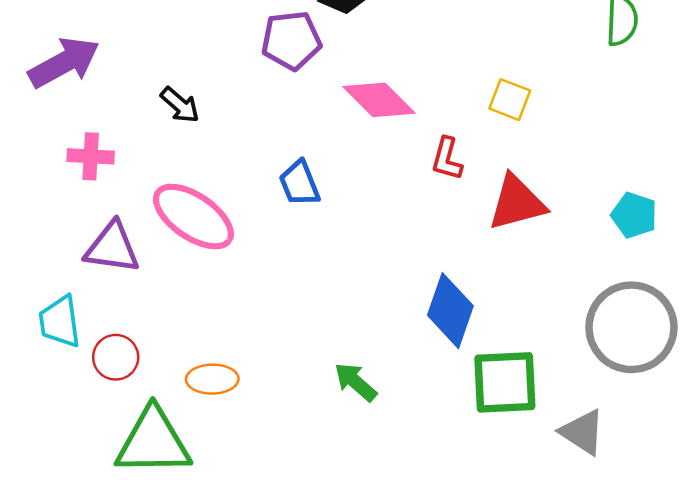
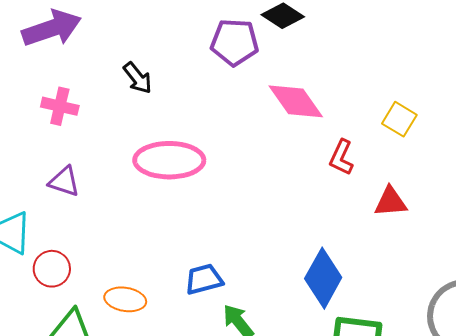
blue trapezoid: (299, 183) -> (204, 279), moved, turned 87
red triangle: (517, 203) -> (391, 202), size x0.7
pink ellipse: (193, 217) -> (169, 160), moved, turned -44
purple triangle: (112, 248) -> (64, 182), size x0.7

